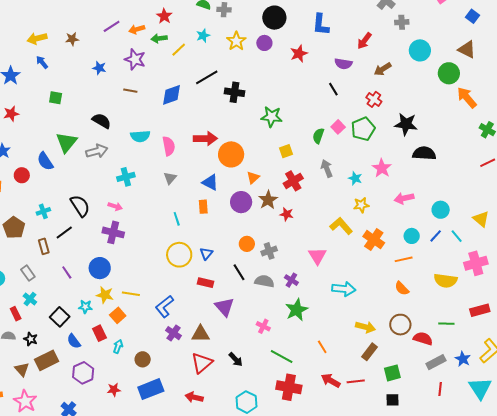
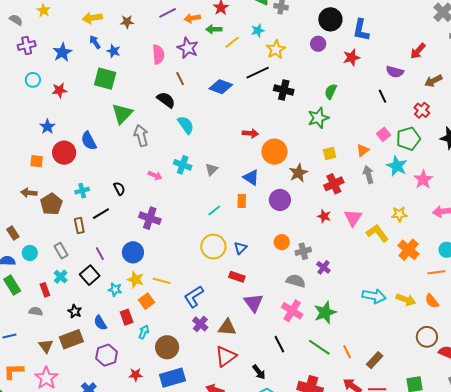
blue L-shape: (321, 25) -> (361, 30), moved
yellow star: (236, 41) -> (276, 50), moved
blue star: (99, 68) -> (113, 51), moved
brown line: (130, 91) -> (180, 79), turned 48
blue diamond: (172, 95) -> (221, 87), turned 35
green square: (56, 98) -> (105, 79), size x1.6
green star: (272, 117) -> (318, 118), turned -30
black semicircle: (102, 121) -> (166, 100), moved
cyan semicircle: (140, 136) -> (186, 125), turned -126
green semicircle: (318, 136) -> (331, 91), moved
red arrow: (205, 139) -> (250, 133), size x0.7
green triangle: (66, 142) -> (122, 114), moved
pink semicircle: (169, 146) -> (158, 54), moved
gray arrow: (97, 151) -> (141, 136), turned -95
red circle: (22, 175) -> (64, 153), size x1.5
cyan cross: (126, 177) -> (183, 165), moved, turned 30
orange triangle: (253, 178) -> (363, 150), moved
cyan star: (355, 178) -> (397, 166), moved, size x1.5
brown star: (268, 200) -> (298, 173), moved
black semicircle: (80, 206) -> (119, 189), size x0.6
pink arrow: (115, 206) -> (155, 175), moved
cyan line: (177, 219) -> (214, 211), turned 64
pink triangle: (317, 256) -> (353, 218), moved
black line: (239, 272) -> (279, 344), moved
purple cross: (291, 280) -> (323, 267), moved
black square: (60, 317) -> (90, 275), moved
pink cross: (263, 326) -> (292, 311), moved, size x1.5
yellow arrow: (365, 327) -> (406, 300), moved
black star: (31, 339) -> (75, 311), moved
brown rectangle: (369, 352) -> (375, 360), moved
green line: (282, 357) -> (319, 347), moved
brown circle: (143, 359) -> (167, 347), size x1.5
black arrow: (236, 359) -> (259, 372), moved

